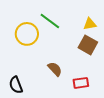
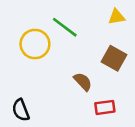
yellow triangle: (90, 24) -> (117, 17), moved
brown semicircle: (55, 69) -> (83, 82), moved

